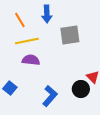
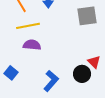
gray square: (70, 35) -> (87, 16), moved

